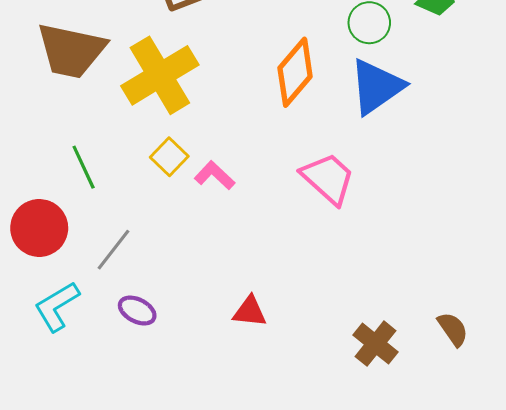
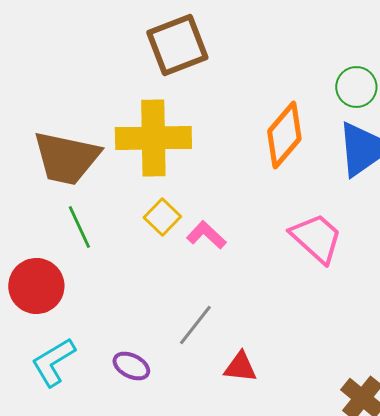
brown trapezoid: (71, 51) -> (66, 158), moved
yellow cross: (160, 75) -> (153, 138), turned 30
gray line: (113, 250) -> (195, 325), moved

